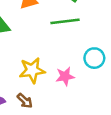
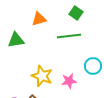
yellow star: (32, 70) -> (42, 76), turned 30

